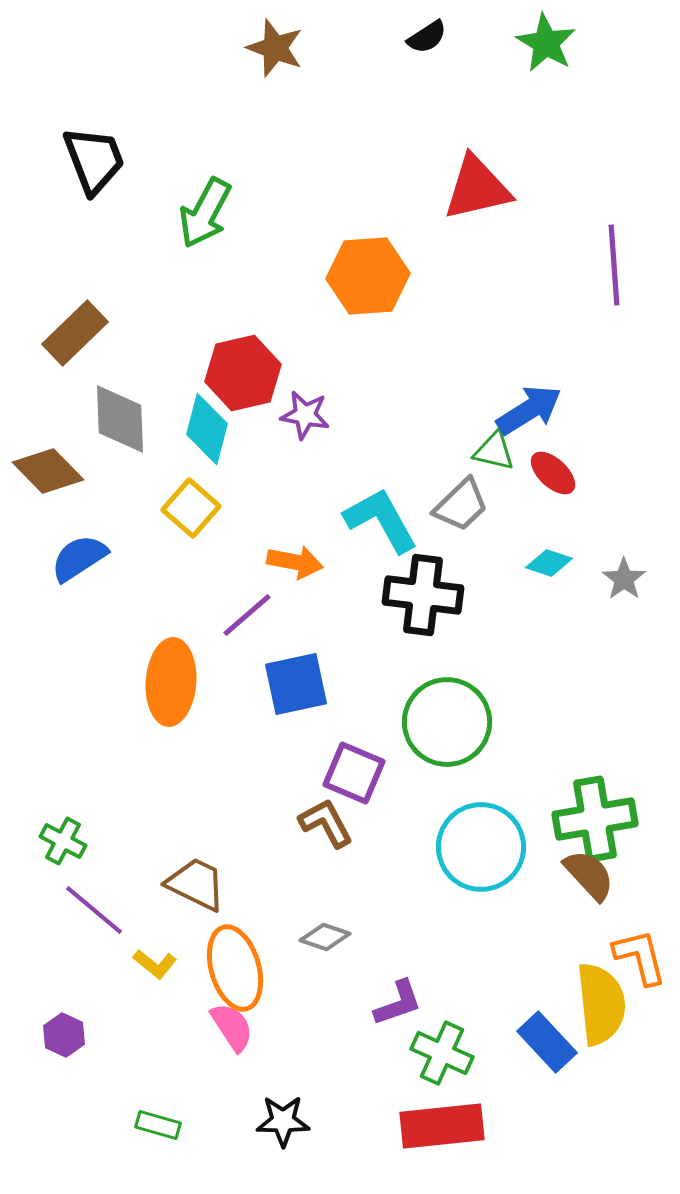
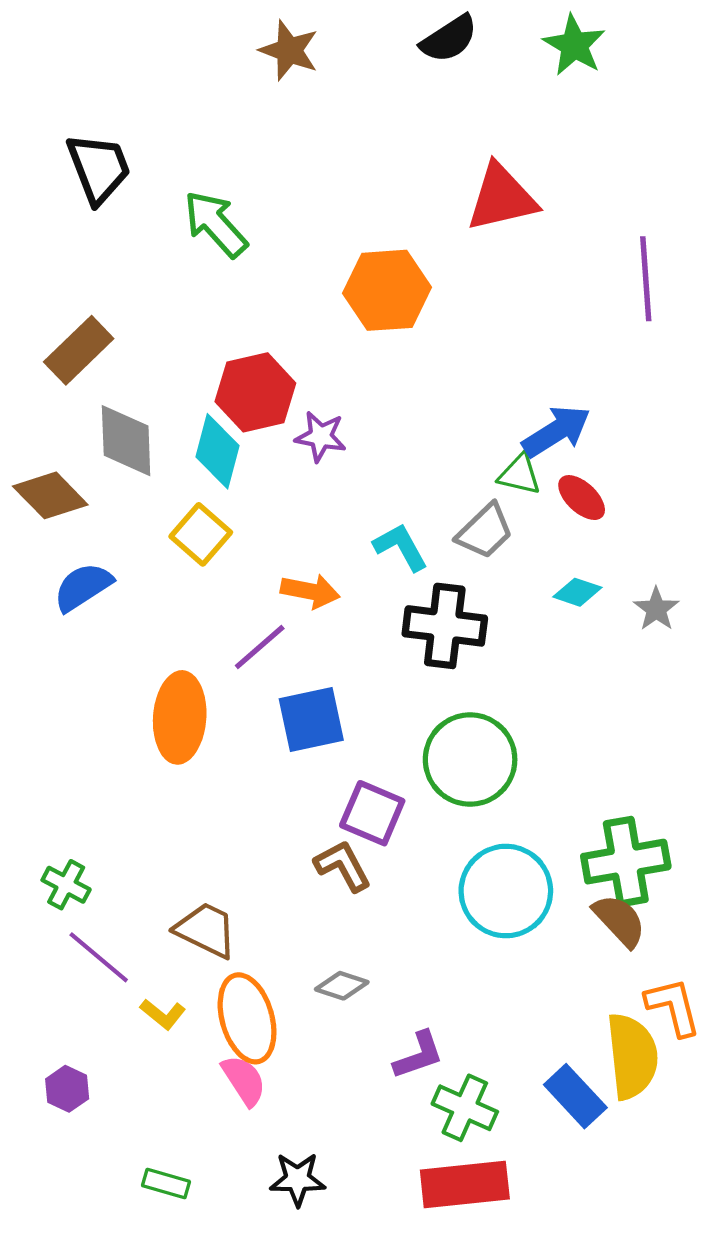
black semicircle: (427, 37) -> (449, 39), size x1.4
green arrow: (205, 213) -> (215, 224), turned 110
cyan L-shape: (381, 520) -> (401, 547), size x0.7

